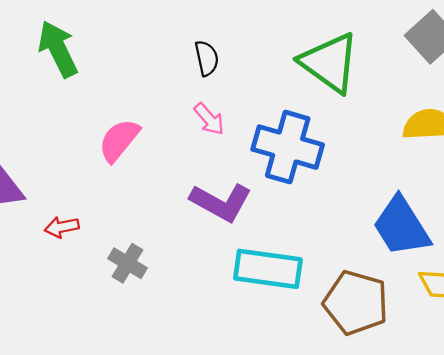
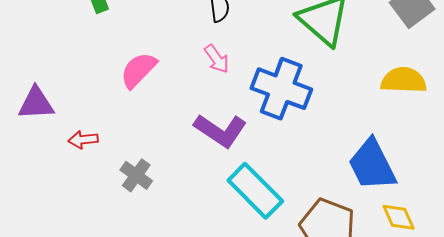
cyan rectangle: (268, 269) -> (255, 191), turned 32

